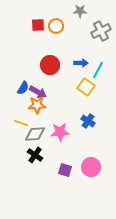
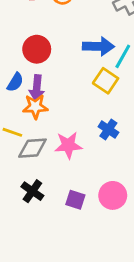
blue arrow: (81, 63) -> (98, 46), size x1.5
red circle: (50, 65) -> (37, 49), moved
purple arrow: (38, 92) -> (37, 88), turned 66
black cross: (35, 155) -> (32, 191), moved

